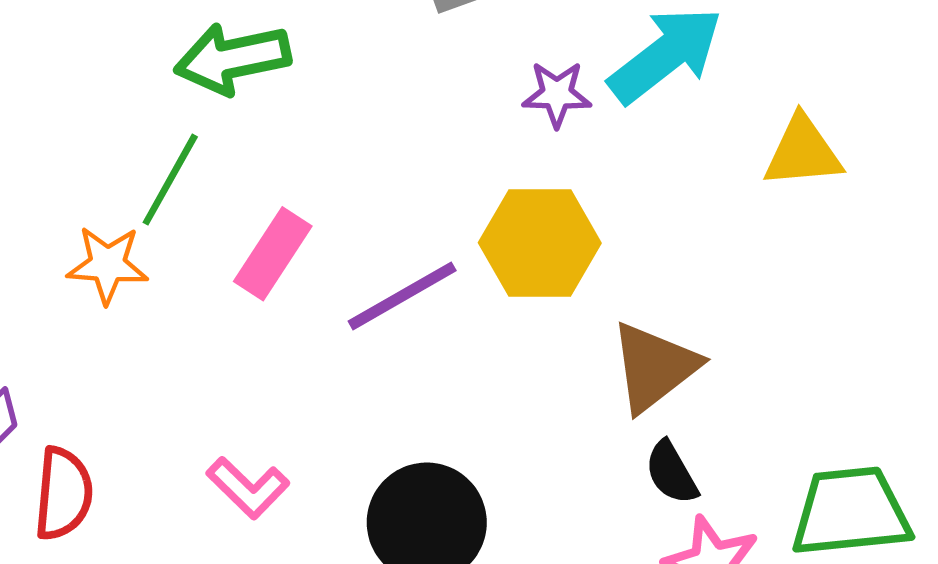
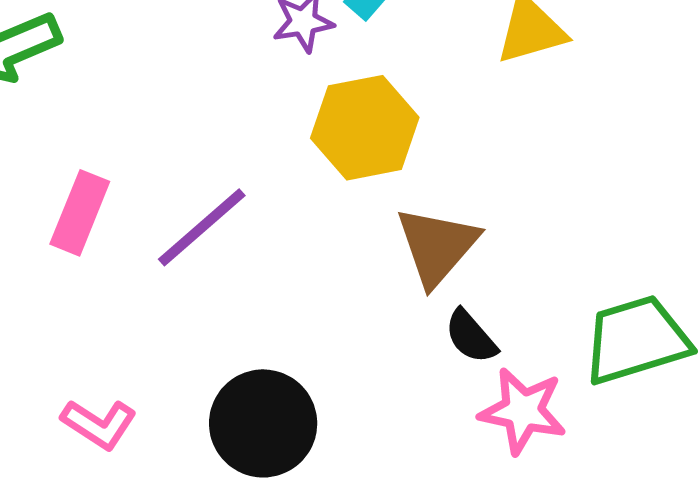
yellow hexagon: (540, 243) -> (365, 128), moved

